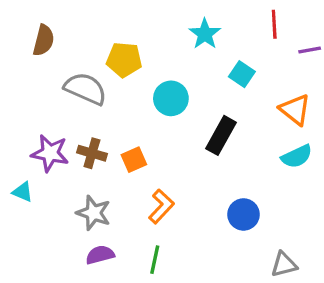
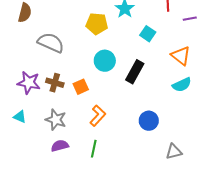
yellow pentagon: (124, 60) -> (97, 24), moved
cyan circle: (171, 98) -> (105, 61), moved
cyan triangle: (23, 192) -> (20, 117), moved

